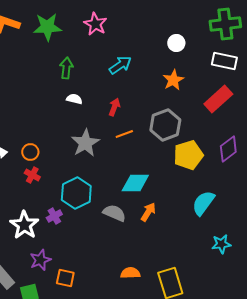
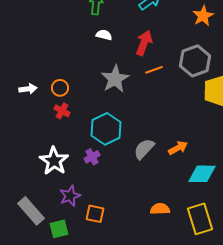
red arrow: (114, 107) -> (144, 43), size x1.4
cyan diamond: (135, 183) -> (202, 174), moved
orange arrow: (148, 212) -> (178, 148), turned 30
gray semicircle: (114, 213) -> (144, 149), turned -70
purple cross: (54, 216) -> (92, 157), moved

